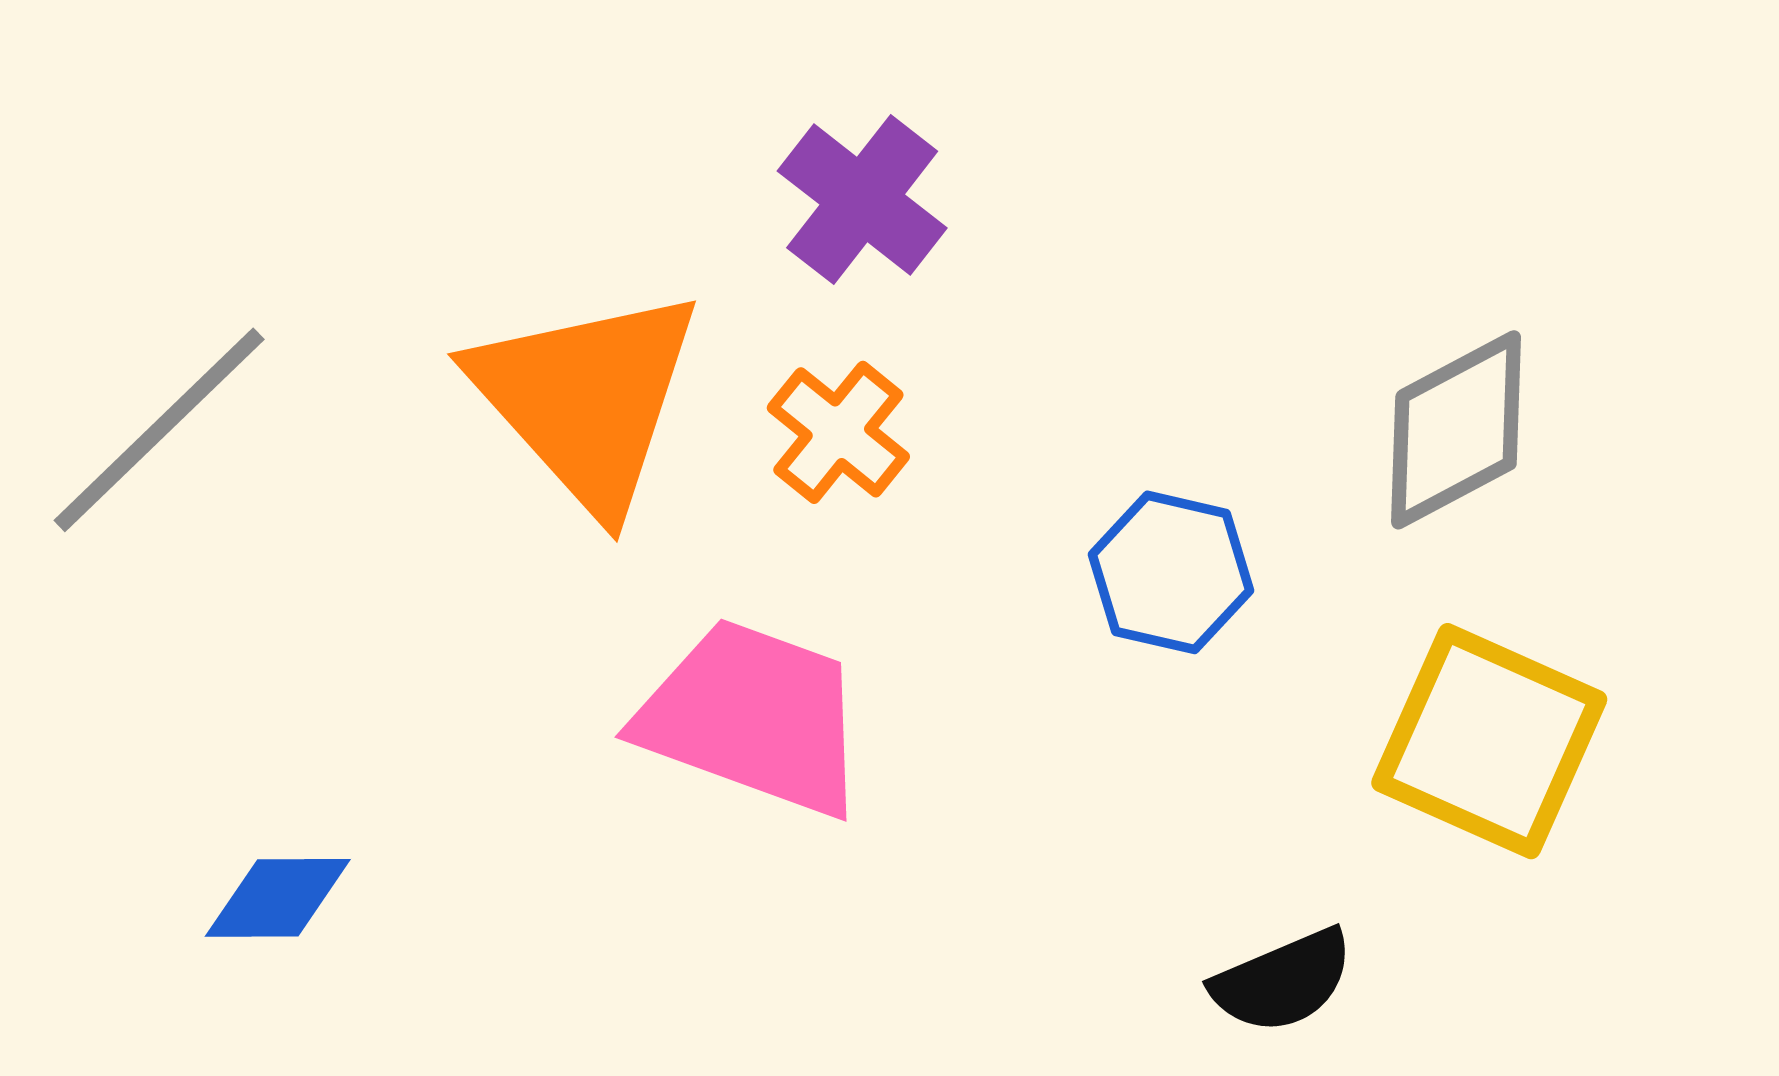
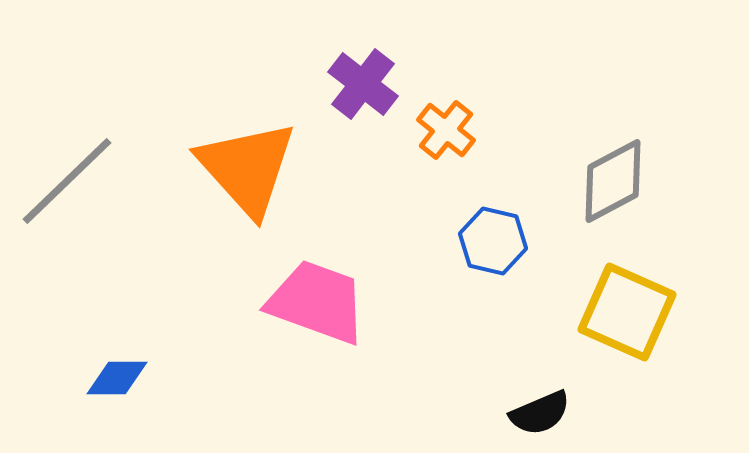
orange cross: (838, 432) -> (446, 130), moved

